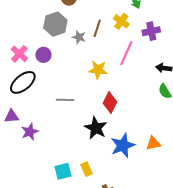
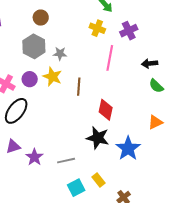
brown line: (97, 28) -> (79, 87), moved
yellow star: (98, 70) -> (52, 77), moved, turned 30
gray line: (65, 100) -> (66, 161), moved
orange triangle: (153, 143) -> (155, 122), moved

